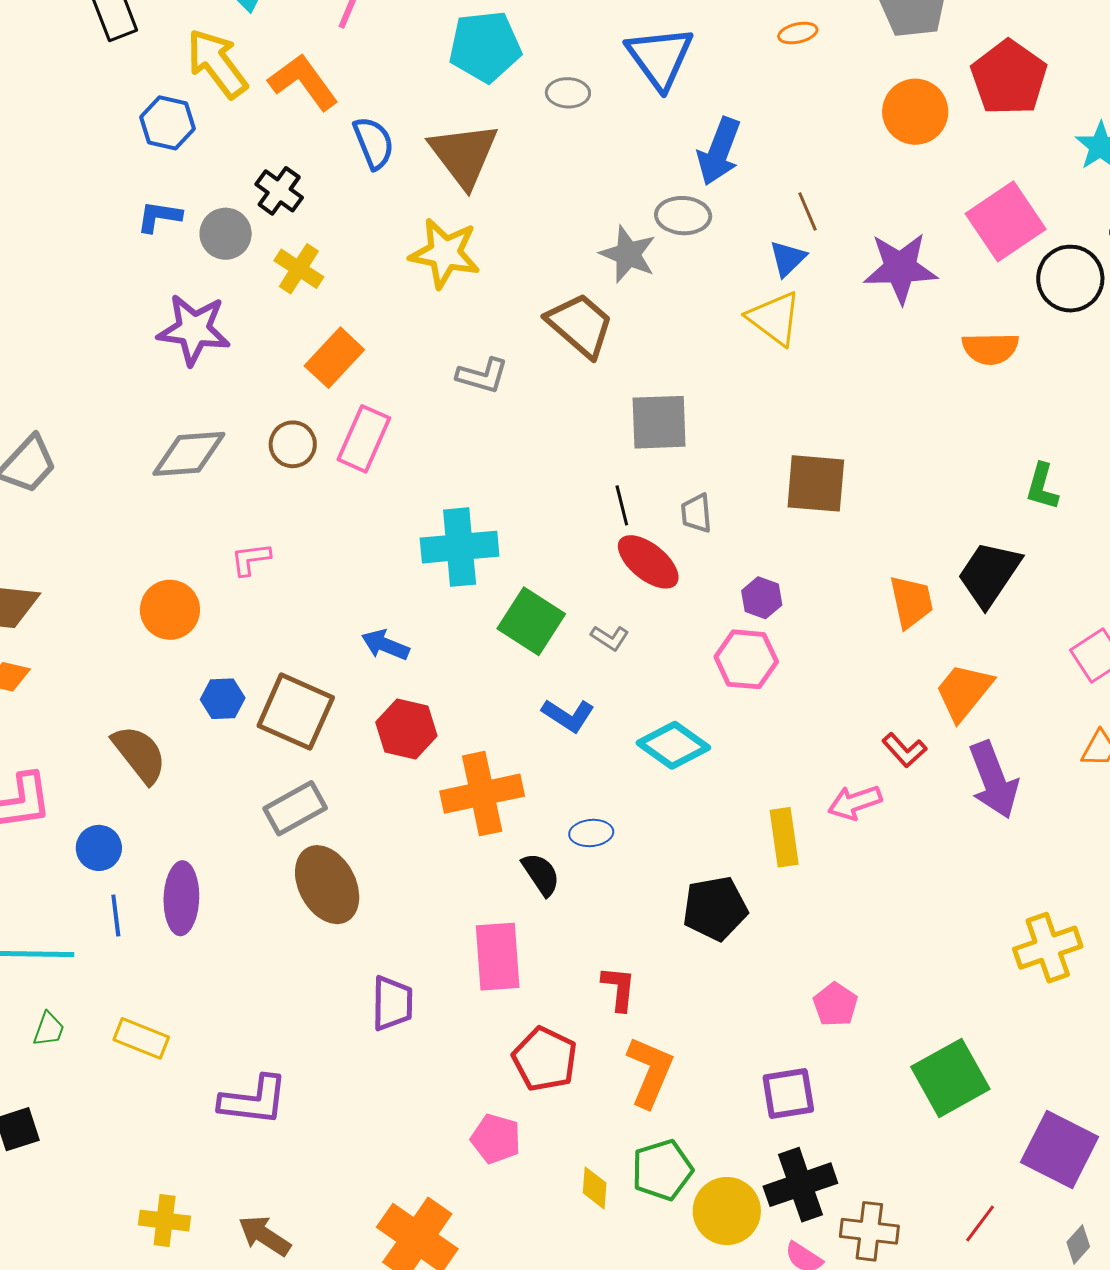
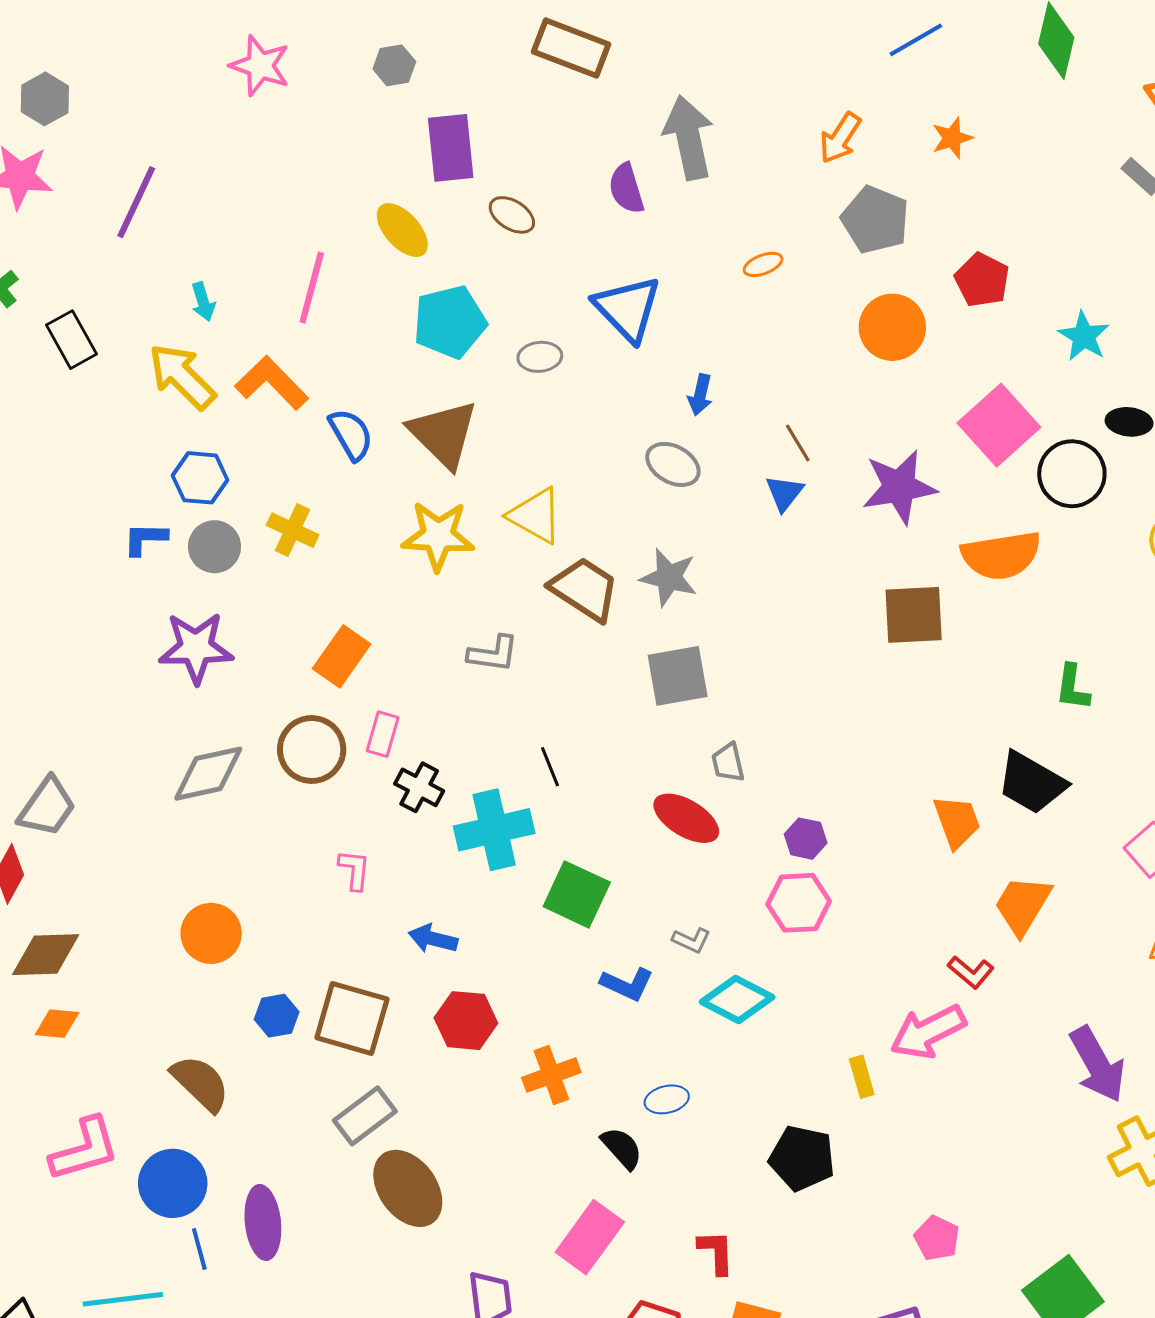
red pentagon: (1009, 78) -> (982, 280), size x0.7
blue hexagon: (167, 123) -> (200, 478), moved
blue arrow: (719, 151) -> (700, 395), size x0.6
black cross: (279, 191) -> (419, 787), moved
gray ellipse: (683, 216) -> (673, 464), turned 34
gray star: (628, 254) -> (669, 577), moved
yellow cross: (299, 269) -> (293, 530), moved
yellow triangle: (774, 318) -> (535, 516), moved
orange semicircle: (990, 348) -> (1001, 555), size x1.4
pink rectangle: (364, 439) -> (383, 734), size x0.7
brown circle: (293, 444) -> (312, 750), size x1.4
brown square: (816, 483) -> (914, 615), moved
black line: (622, 505) -> (550, 767), moved
pink L-shape: (251, 559) -> (354, 870), moved, turned 111
black trapezoid: (989, 574) -> (1032, 783), turned -86
gray L-shape: (610, 638) -> (691, 940), moved
purple arrow: (993, 780) -> (1098, 1064), moved
orange cross: (482, 794) -> (551, 1075), size x0.7
pink arrow: (855, 802) -> (928, 1032), size x1.4
yellow rectangle: (784, 837) -> (862, 1077), size x0.7
blue circle: (99, 848) -> (173, 1183), size x1.5
black pentagon: (715, 908) -> (802, 1158), turned 30
pink rectangle: (498, 957) -> (590, 1237), turned 48

